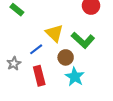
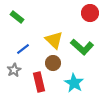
blue line: (36, 49) -> (23, 49), moved
brown circle: (66, 57) -> (53, 63), moved

